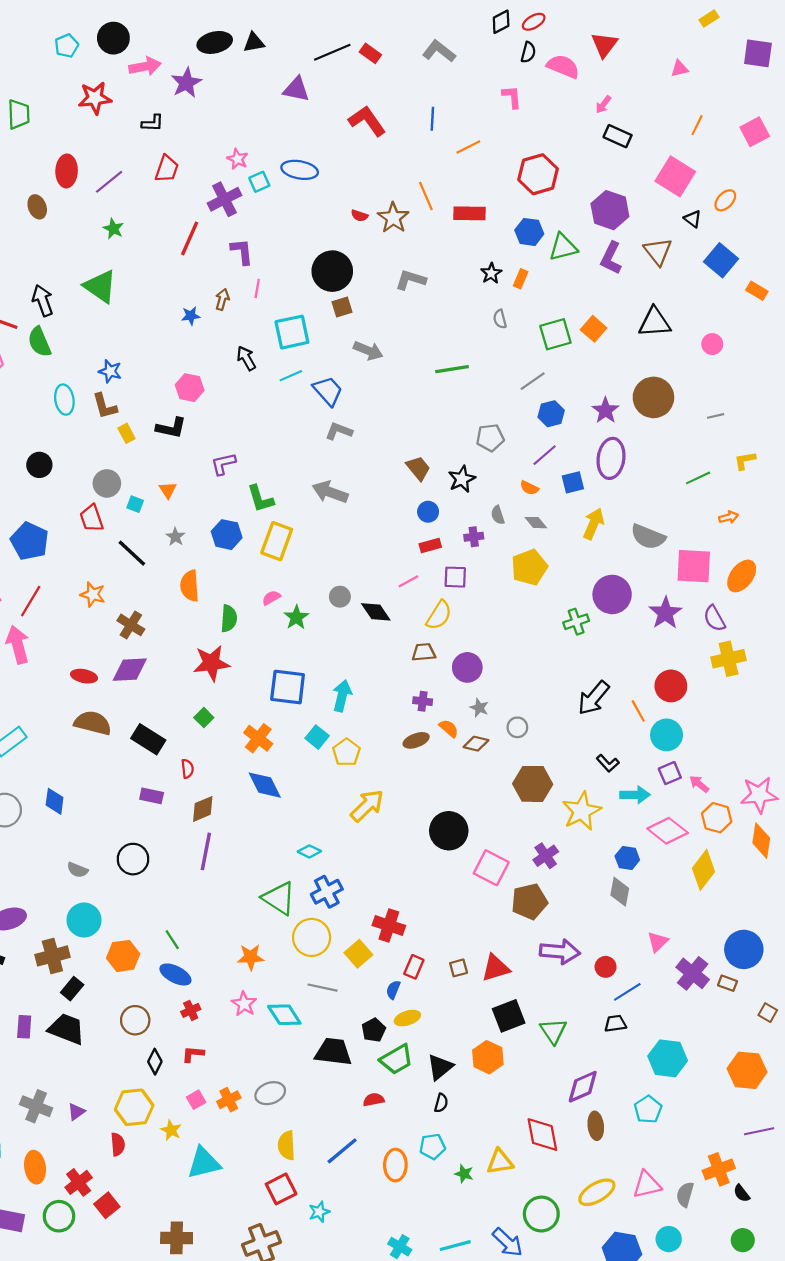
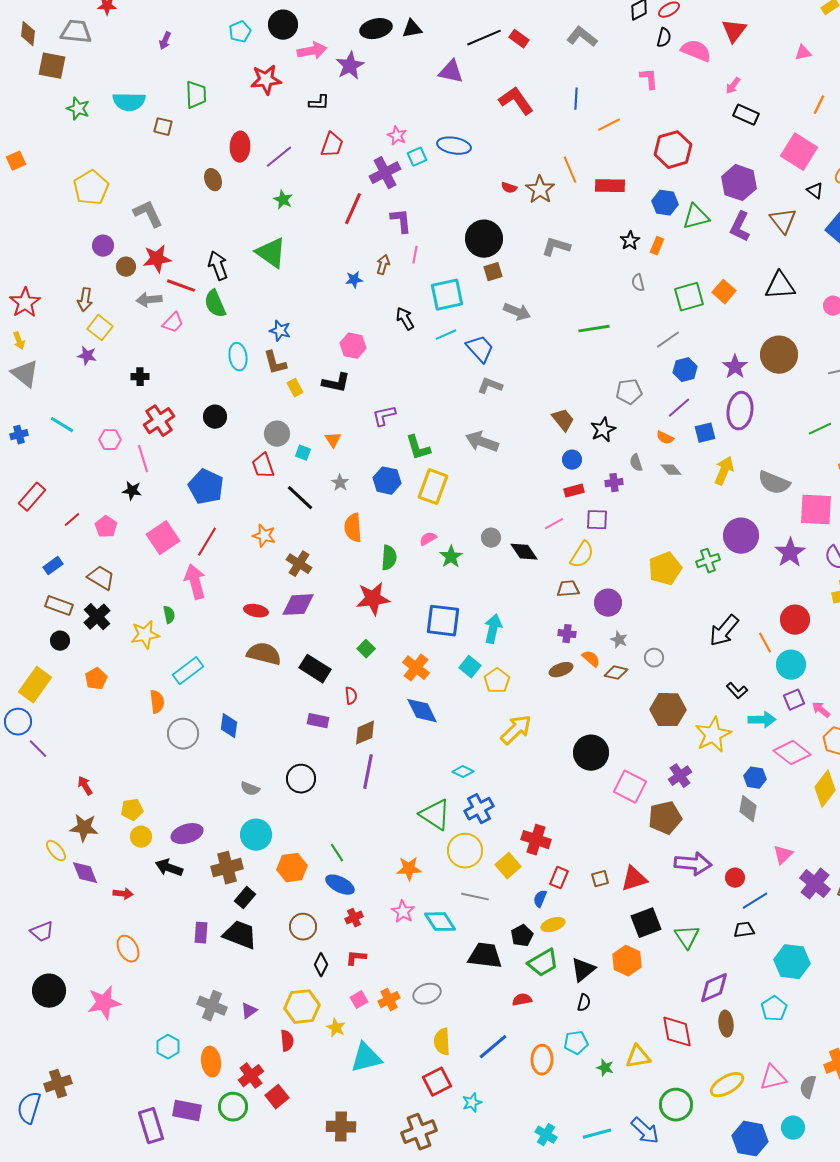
yellow pentagon: (529, 567) -> (665, 569), moved

